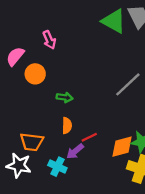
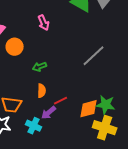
pink arrow: (49, 40) -> (44, 23), moved
green arrow: (65, 97) -> (40, 67), turned 152

